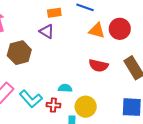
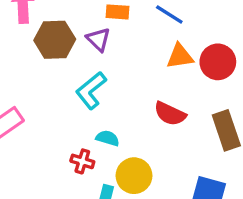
orange triangle: (97, 31) -> (180, 56), turned -36
brown hexagon: (19, 53) -> (55, 40), moved
cyan L-shape: (31, 99) -> (91, 90), moved, turned 80

